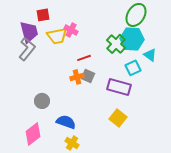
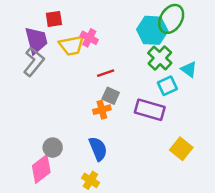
cyan hexagon: (132, 39) -> (152, 30), moved
green cross: (116, 44) -> (160, 58), moved
orange cross: (77, 77) -> (102, 110), moved
gray circle: (42, 101) -> (53, 148), moved
yellow square: (118, 118) -> (181, 149), moved
blue semicircle: (66, 122) -> (98, 149), moved, turned 48

